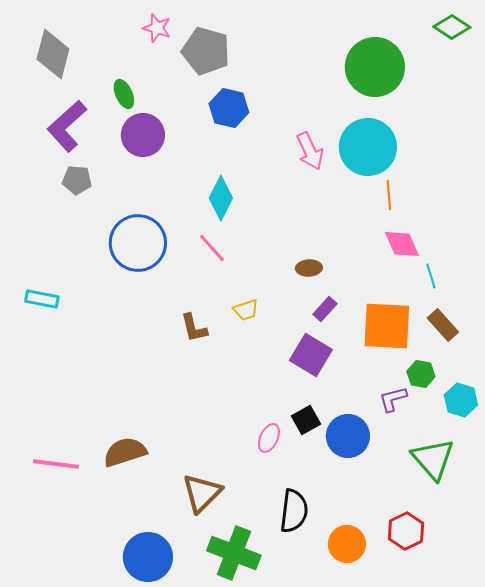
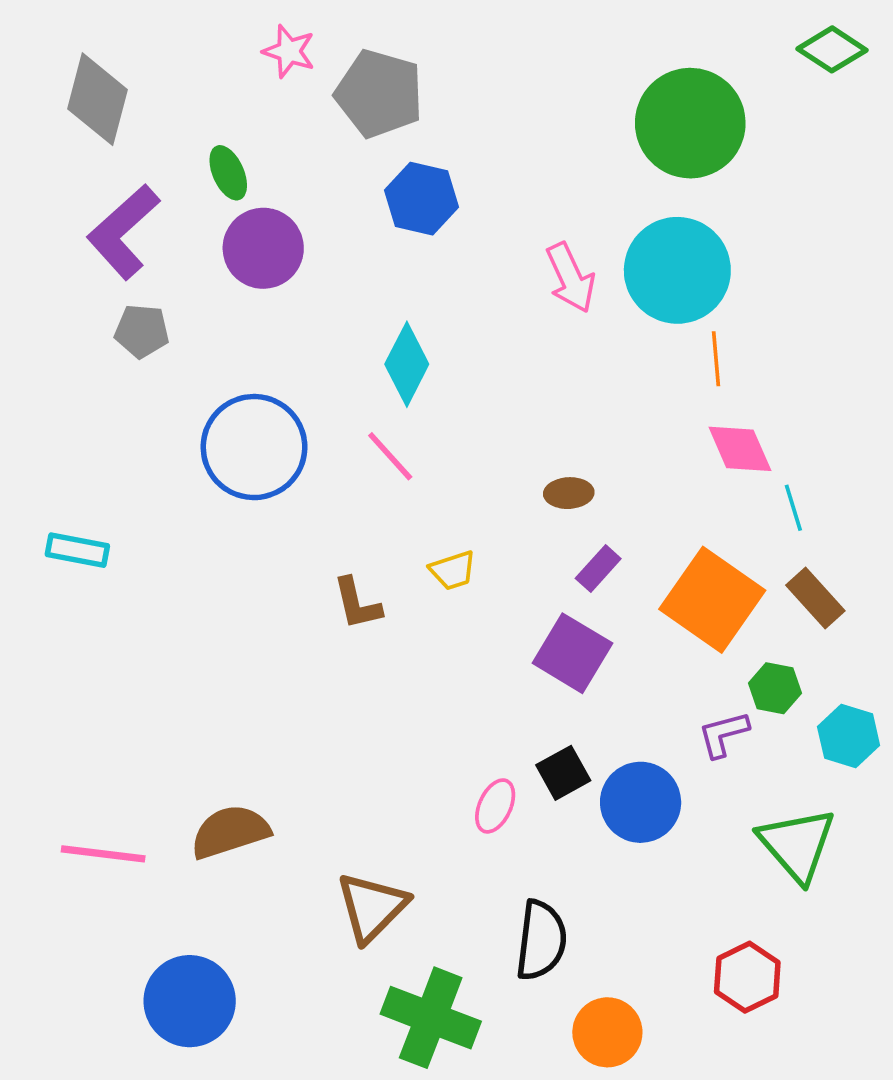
orange square: (387, 326) -> (712, 600), turned 32
orange circle: (347, 544) -> (607, 1032), moved
blue circle: (148, 557) -> (190, 1001), moved

